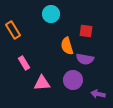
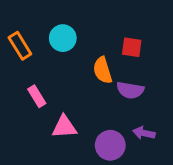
cyan circle: (51, 14) -> (63, 38), moved
purple circle: (73, 80) -> (110, 145), moved
purple arrow: (98, 94) -> (144, 133), moved

